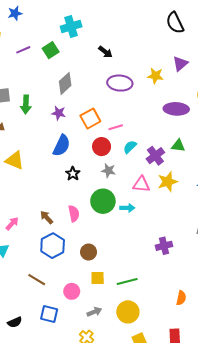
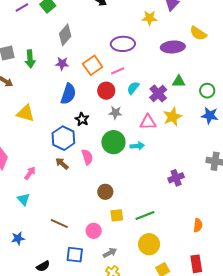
purple ellipse: (120, 83) -> (123, 44), moved
blue hexagon: (53, 246) -> (63, 138), moved
gray arrow: (94, 312) -> (110, 253), moved

